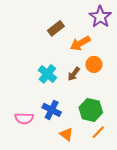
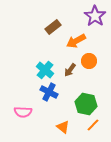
blue cross: (52, 110) -> (49, 92), moved

